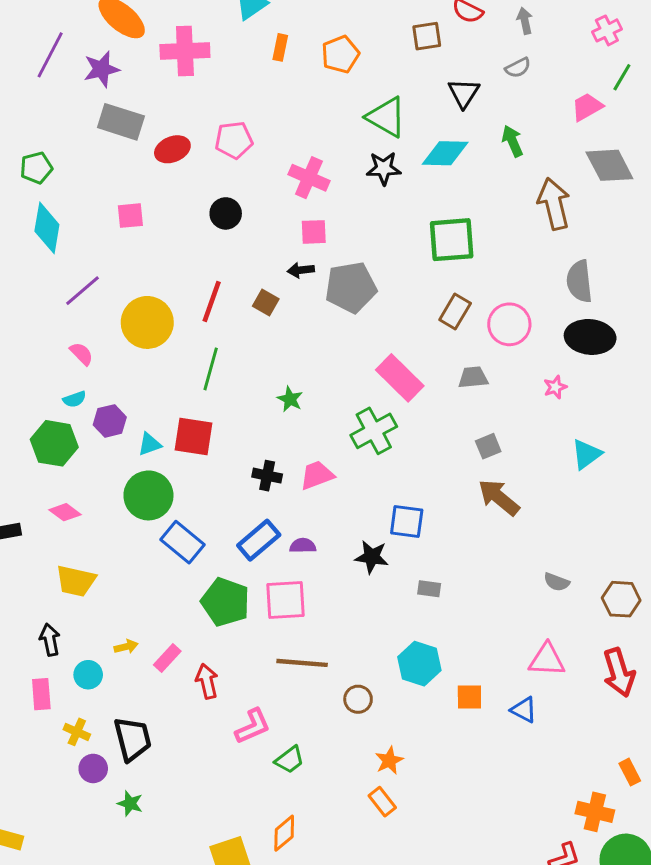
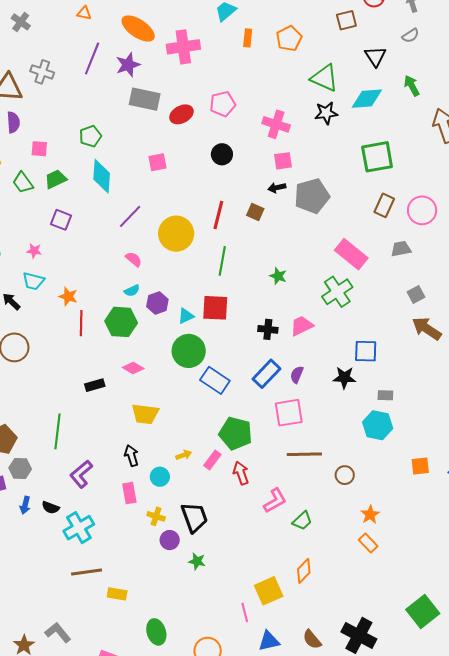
purple semicircle: (303, 546) -> (297, 375), turned -60
green pentagon: (225, 602) -> (236, 433), moved
cyan hexagon: (419, 664) -> (378, 425), moved

